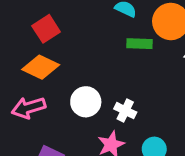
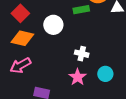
white circle: (86, 102) -> (53, 25), moved

